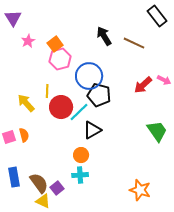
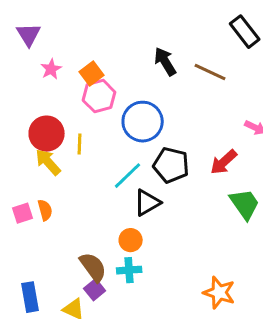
red arrow: (143, 85) -> (224, 162), moved
black pentagon: (99, 95) -> (171, 165), moved
red circle: (61, 107) -> (47, 134), moved
blue rectangle: (14, 177) -> (30, 297), moved
brown semicircle: (39, 183) -> (93, 267), moved

